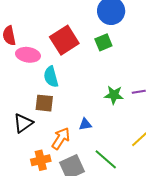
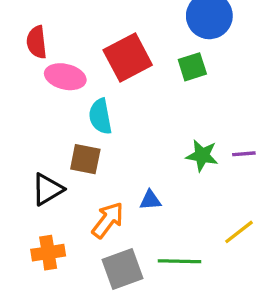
green line: (106, 159) -> (179, 261), turned -45
orange cross: (41, 160) -> (48, 253), moved

